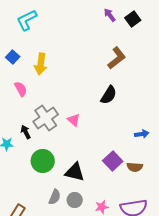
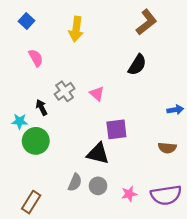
yellow arrow: (41, 64) -> (76, 29), moved
gray cross: (46, 118) -> (65, 91), size x0.7
green circle: (43, 161) -> (36, 141), moved
purple square: (113, 161) -> (116, 129), moved, turned 36

